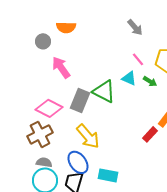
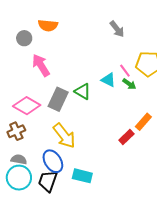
pink line: (138, 59) -> (125, 71), moved
green triangle: (104, 91) -> (83, 91), size x0.7
brown cross: (40, 134) -> (16, 131), size x0.7

